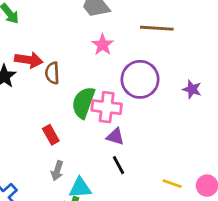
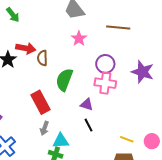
purple circle: (140, 79) -> (105, 64), size x0.7
purple star: (192, 89) -> (143, 72), size x1.6
pink cross: (107, 107) -> (105, 83), moved
red rectangle: (51, 135) -> (41, 102), size x1.6

